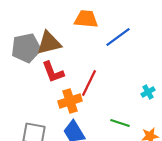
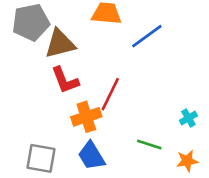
gray pentagon: (26, 48) -> (31, 22), moved
cyan cross: (148, 92) -> (188, 118), moved

